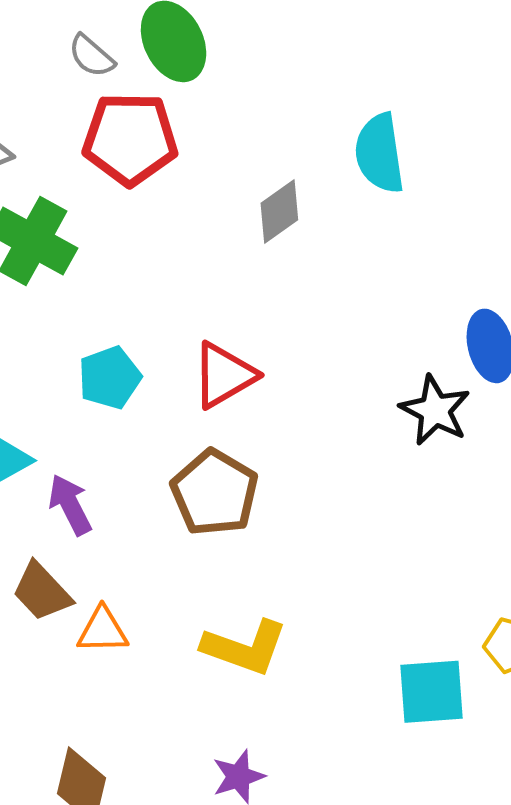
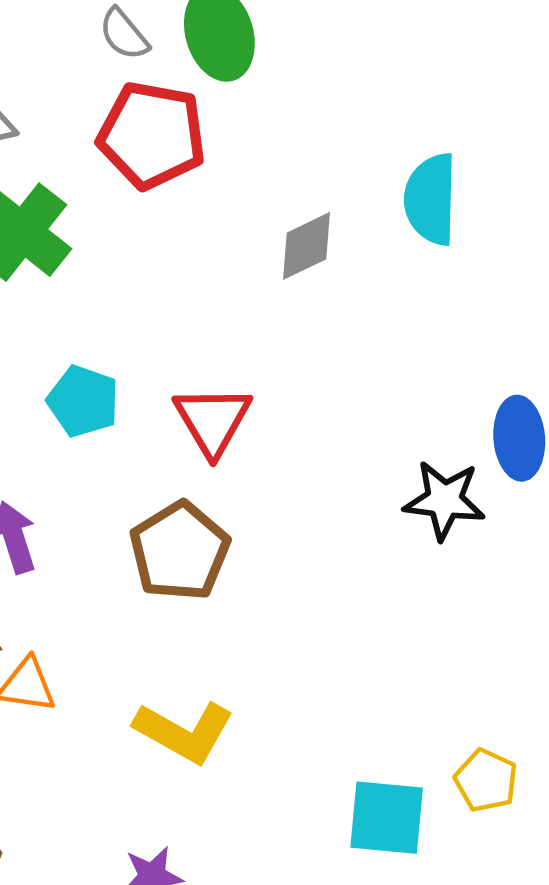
red triangle: (224, 375) -> (213, 420), turned -40
cyan pentagon: (110, 378) -> (83, 401), turned 30
black star: (435, 410) -> (444, 500), turned -30

